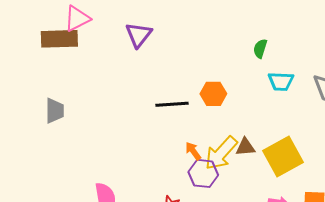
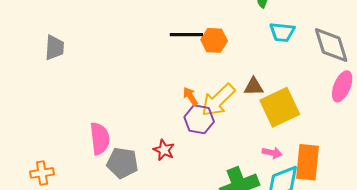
black line: (172, 104) -> (186, 35), moved
brown triangle: (245, 147) -> (254, 87), moved

